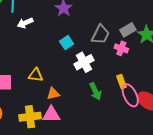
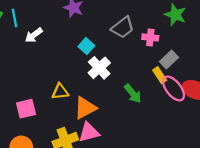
gray rectangle: (128, 30) -> (169, 60), moved
gray trapezoid: (100, 35) -> (123, 27), turned 40
white cross: (84, 62) -> (99, 68), moved
orange triangle: (53, 94) -> (85, 108), size x1.5

